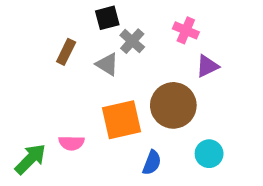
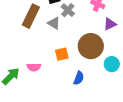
brown rectangle: (66, 52) -> (31, 16), size x1.6
orange square: (121, 120) -> (62, 54), size x0.6
cyan circle: (209, 154) -> (112, 64), moved

